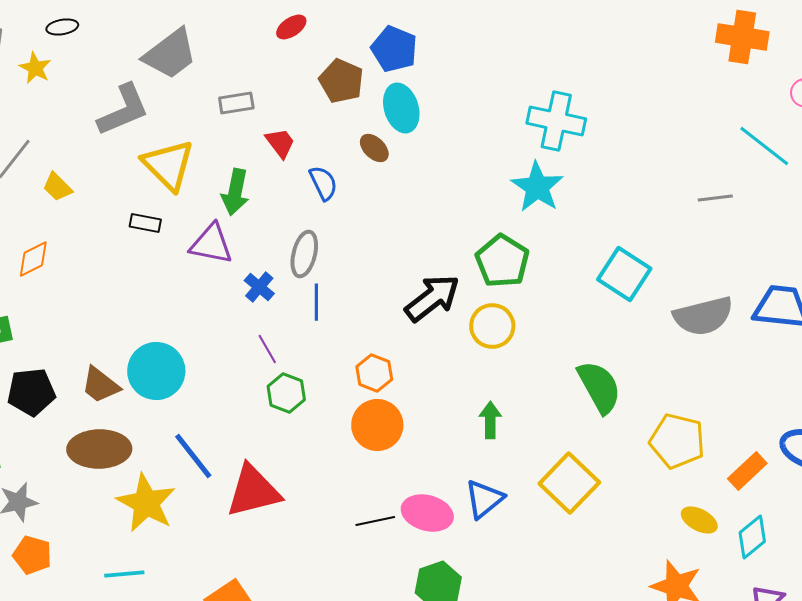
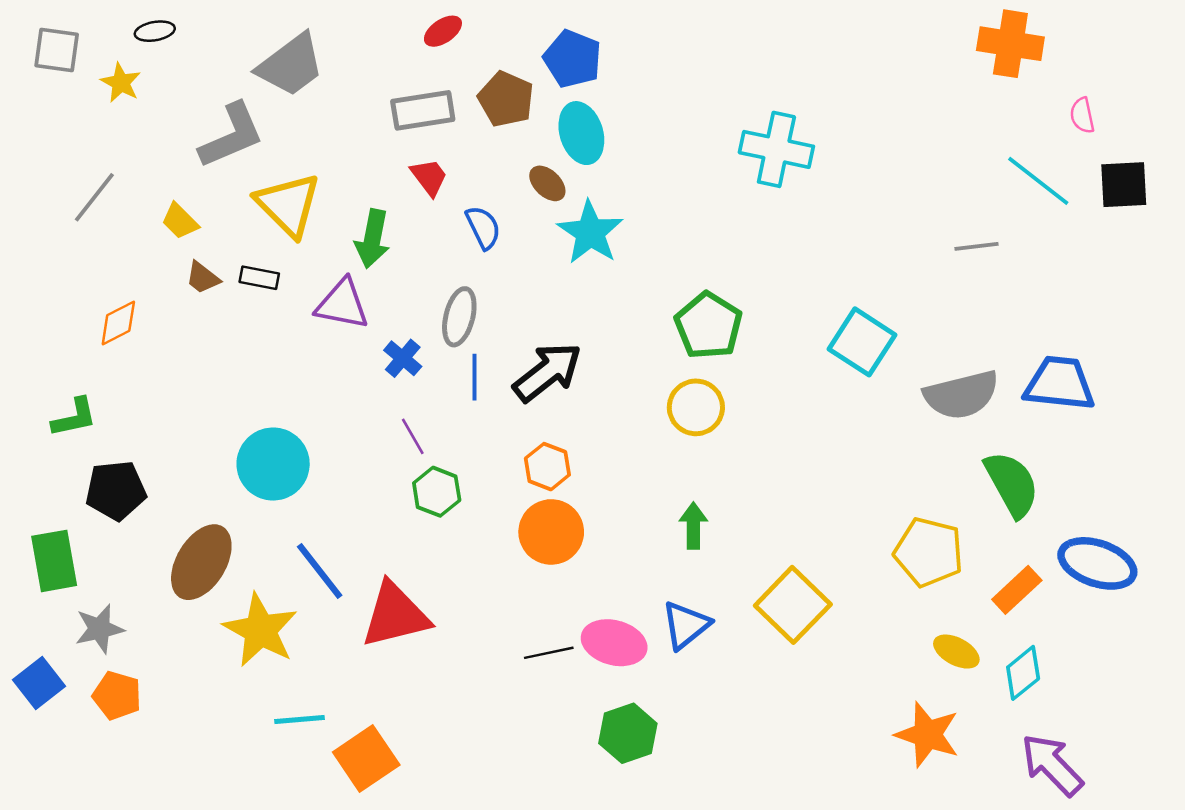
gray rectangle: (236, 103) -> (423, 110), moved, size x1.4
yellow trapezoid: (57, 187) -> (180, 221), moved
cyan star: (537, 187) -> (590, 232), moved
black arrow: (432, 298) -> (547, 372), moved
brown trapezoid: (100, 385) -> (203, 278), moved, size x0.7
green semicircle: (599, 387) -> (1012, 484), moved
brown ellipse: (99, 449) -> (201, 562), turned -58
cyan line: (124, 574) -> (299, 719), moved

